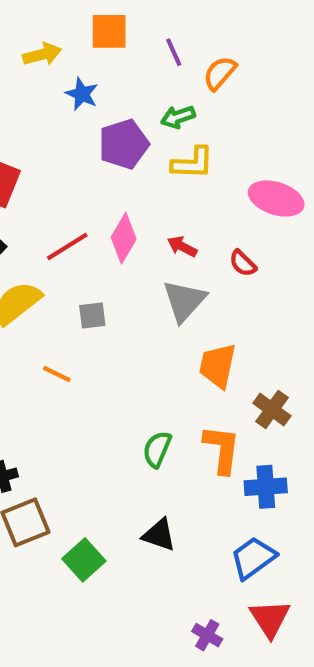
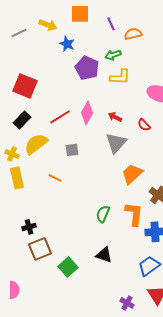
yellow arrow: (42, 54) -> (48, 25), turned 36
orange semicircle: (220, 73) -> (133, 34), turned 36
purple pentagon: (124, 144) -> (87, 68), turned -30
orange trapezoid: (218, 366) -> (132, 174), turned 35

